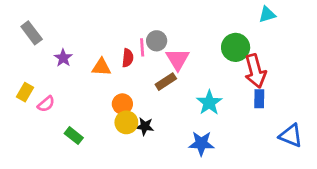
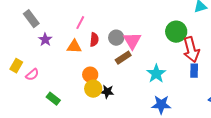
gray rectangle: (32, 33) -> (31, 19), moved
gray circle: (157, 41) -> (116, 38), moved
pink line: (142, 47) -> (80, 23), moved, turned 32
blue star: (201, 143) -> (161, 105), moved

